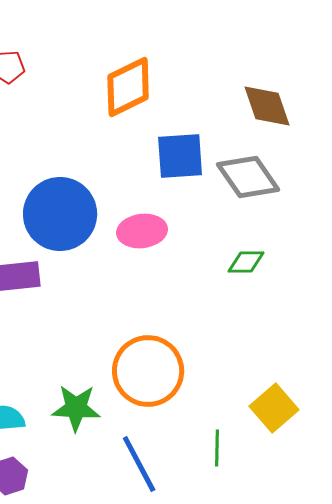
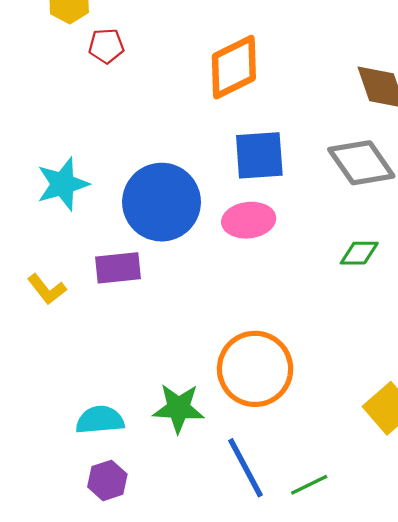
blue square: (180, 156) -> (259, 155), moved
green line: (217, 448) -> (309, 485), moved, turned 63

